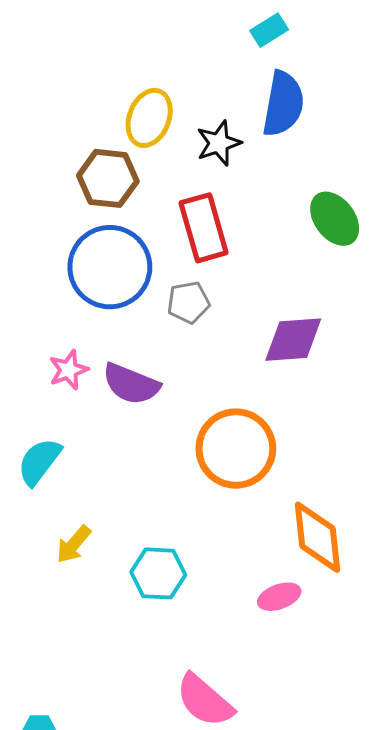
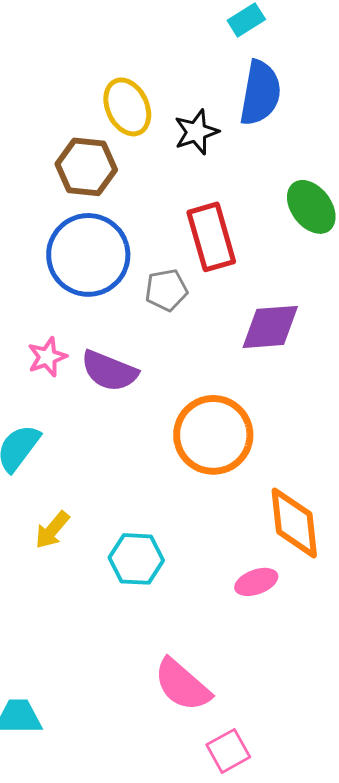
yellow ellipse: (149, 118) -> (127, 107), turned -46
red rectangle: (204, 228) -> (211, 237), moved

